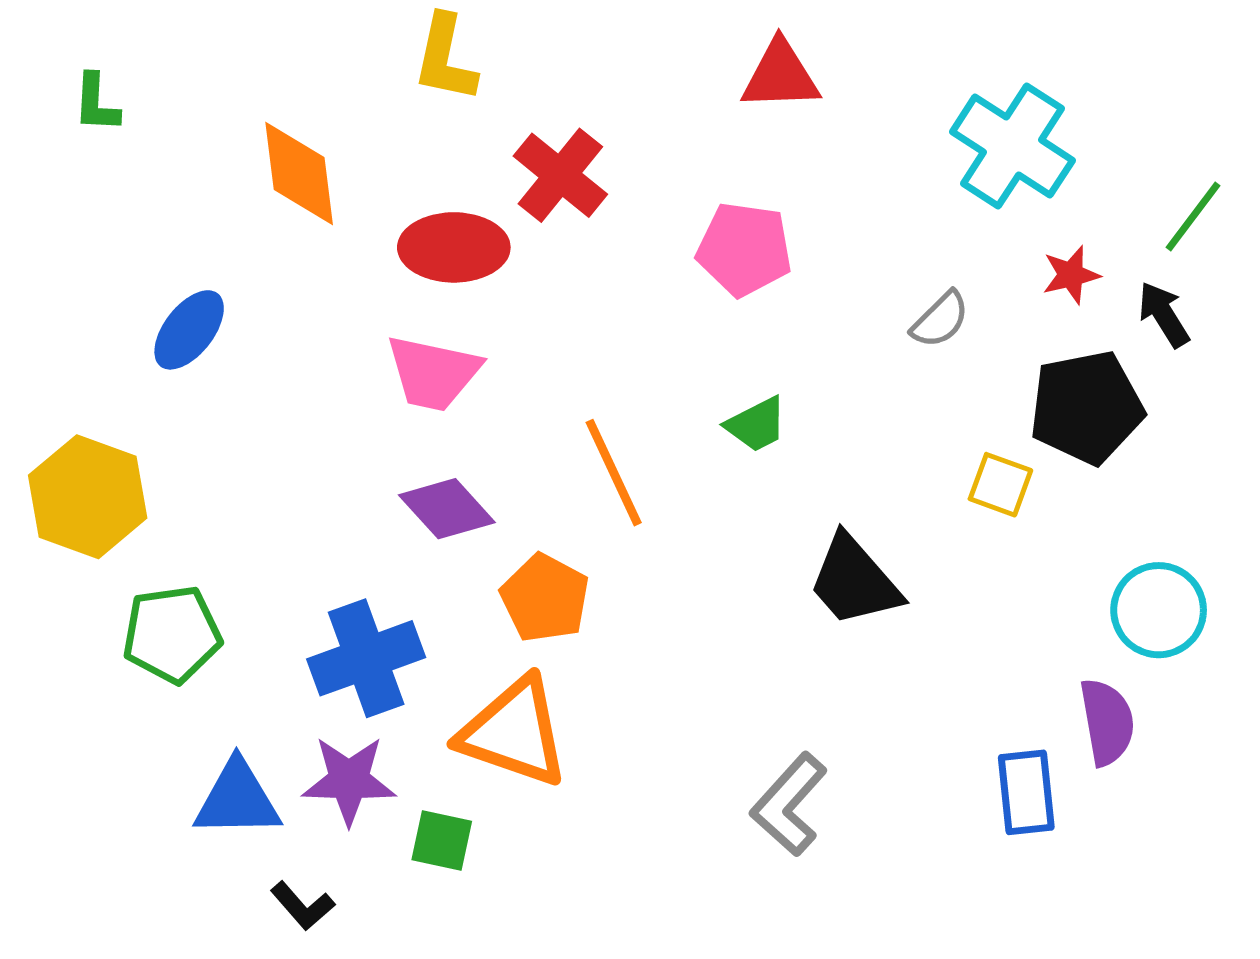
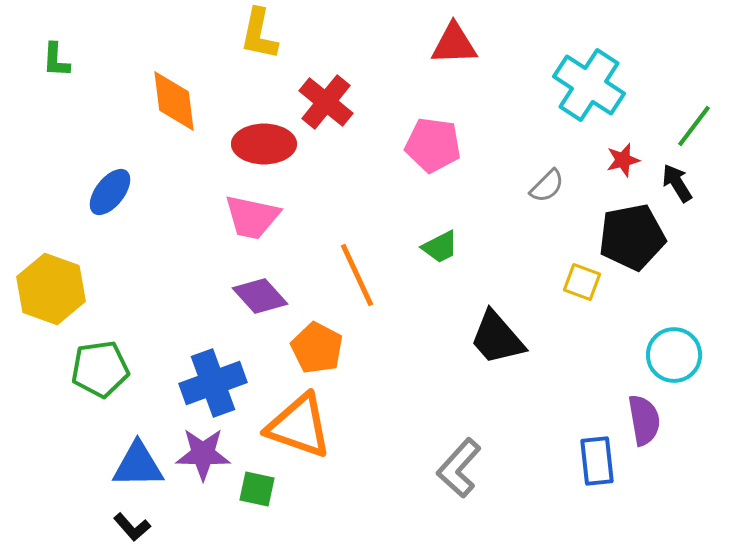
black L-shape: (303, 906) -> (132, 527), moved

